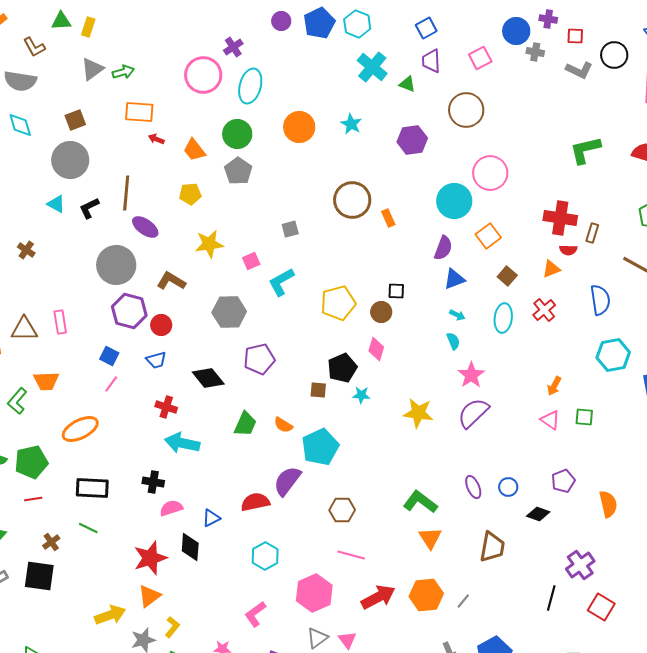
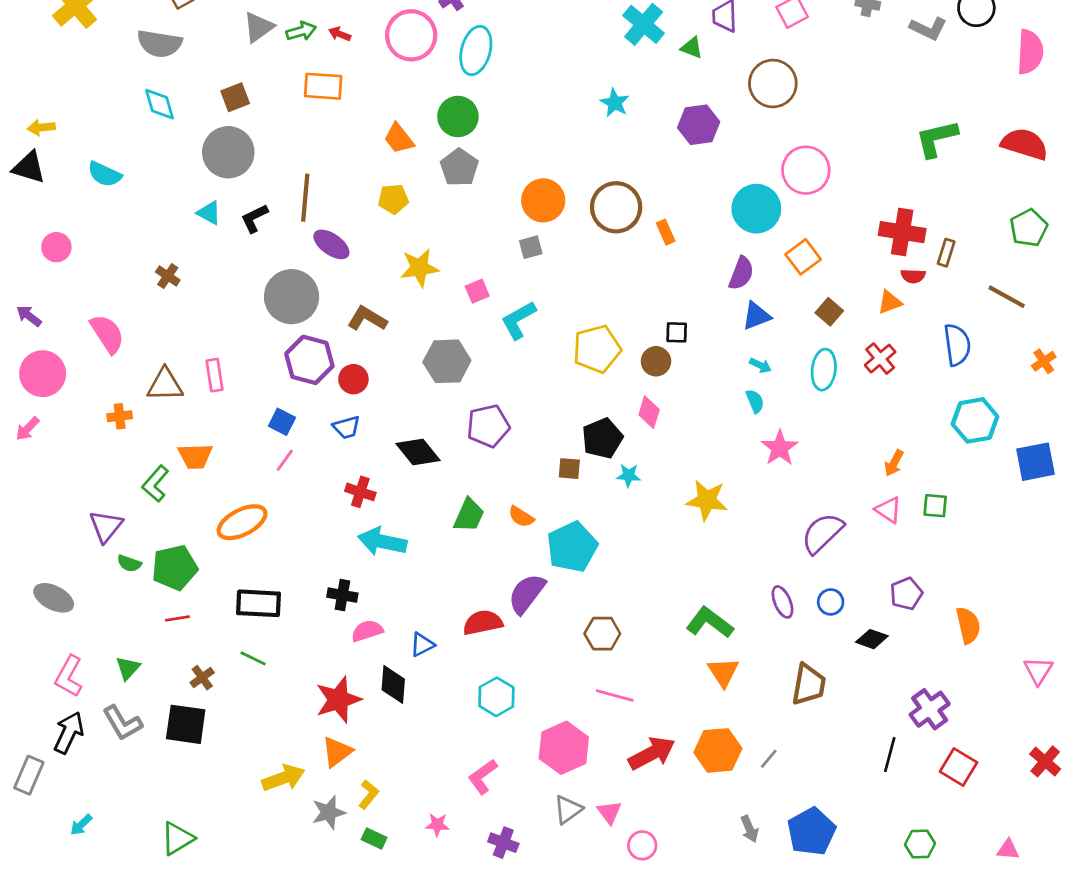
orange circle: (299, 127) -> (543, 200), moved
red arrow: (156, 139) -> (340, 34), moved
purple semicircle: (473, 413) -> (822, 533), moved

